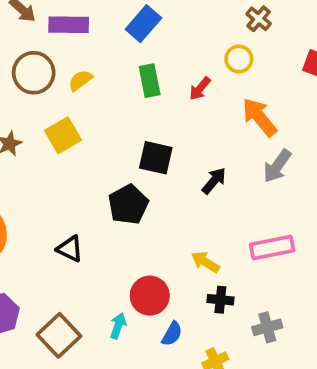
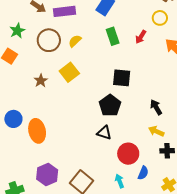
black arrow: (214, 181) -> (156, 107), moved, turned -63
black triangle: (70, 249) -> (104, 133), moved
cyan arrow: (118, 326) -> (120, 181), moved, turned -32

